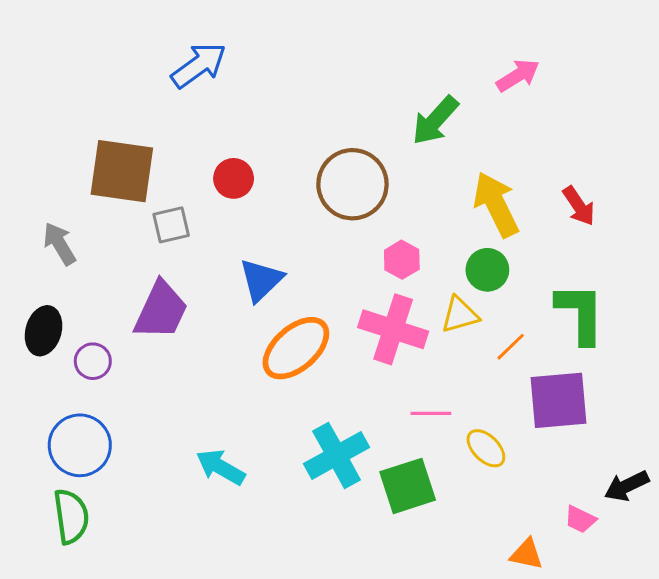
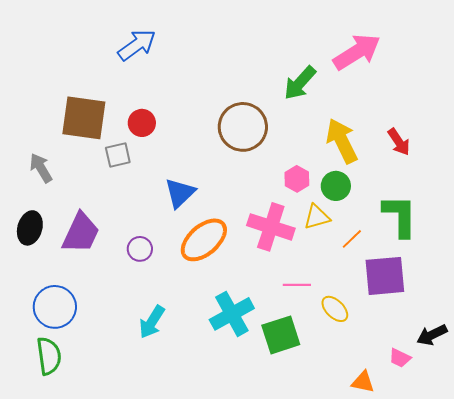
pink arrow: (518, 75) -> (357, 52), size x1.6
red circle: (234, 178) -> (142, 123), moved
pink hexagon: (402, 260) -> (297, 179), moved
purple trapezoid: (161, 310) -> (81, 233), moved
purple circle: (93, 361) -> (140, 249), moved
cyan arrow: (220, 467) -> (152, 322), turned -88

